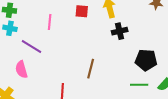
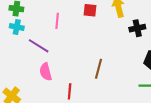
black cross: (120, 31) -> (137, 28), moved
pink semicircle: (21, 69) -> (46, 72), moved

